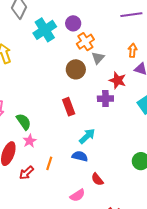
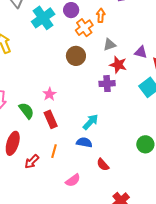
orange arrow: (133, 50) -> (101, 15), moved
gray triangle: (98, 58) -> (109, 45), moved, turned 32
red rectangle: (69, 107) -> (51, 119), moved
pink star: (30, 141) -> (49, 94), moved
pink semicircle: (77, 195) -> (73, 180), moved

